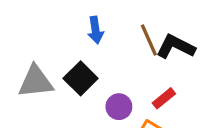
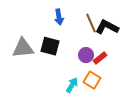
black square: (81, 78) -> (50, 46), turned -30
purple circle: (119, 107) -> (86, 55), moved

